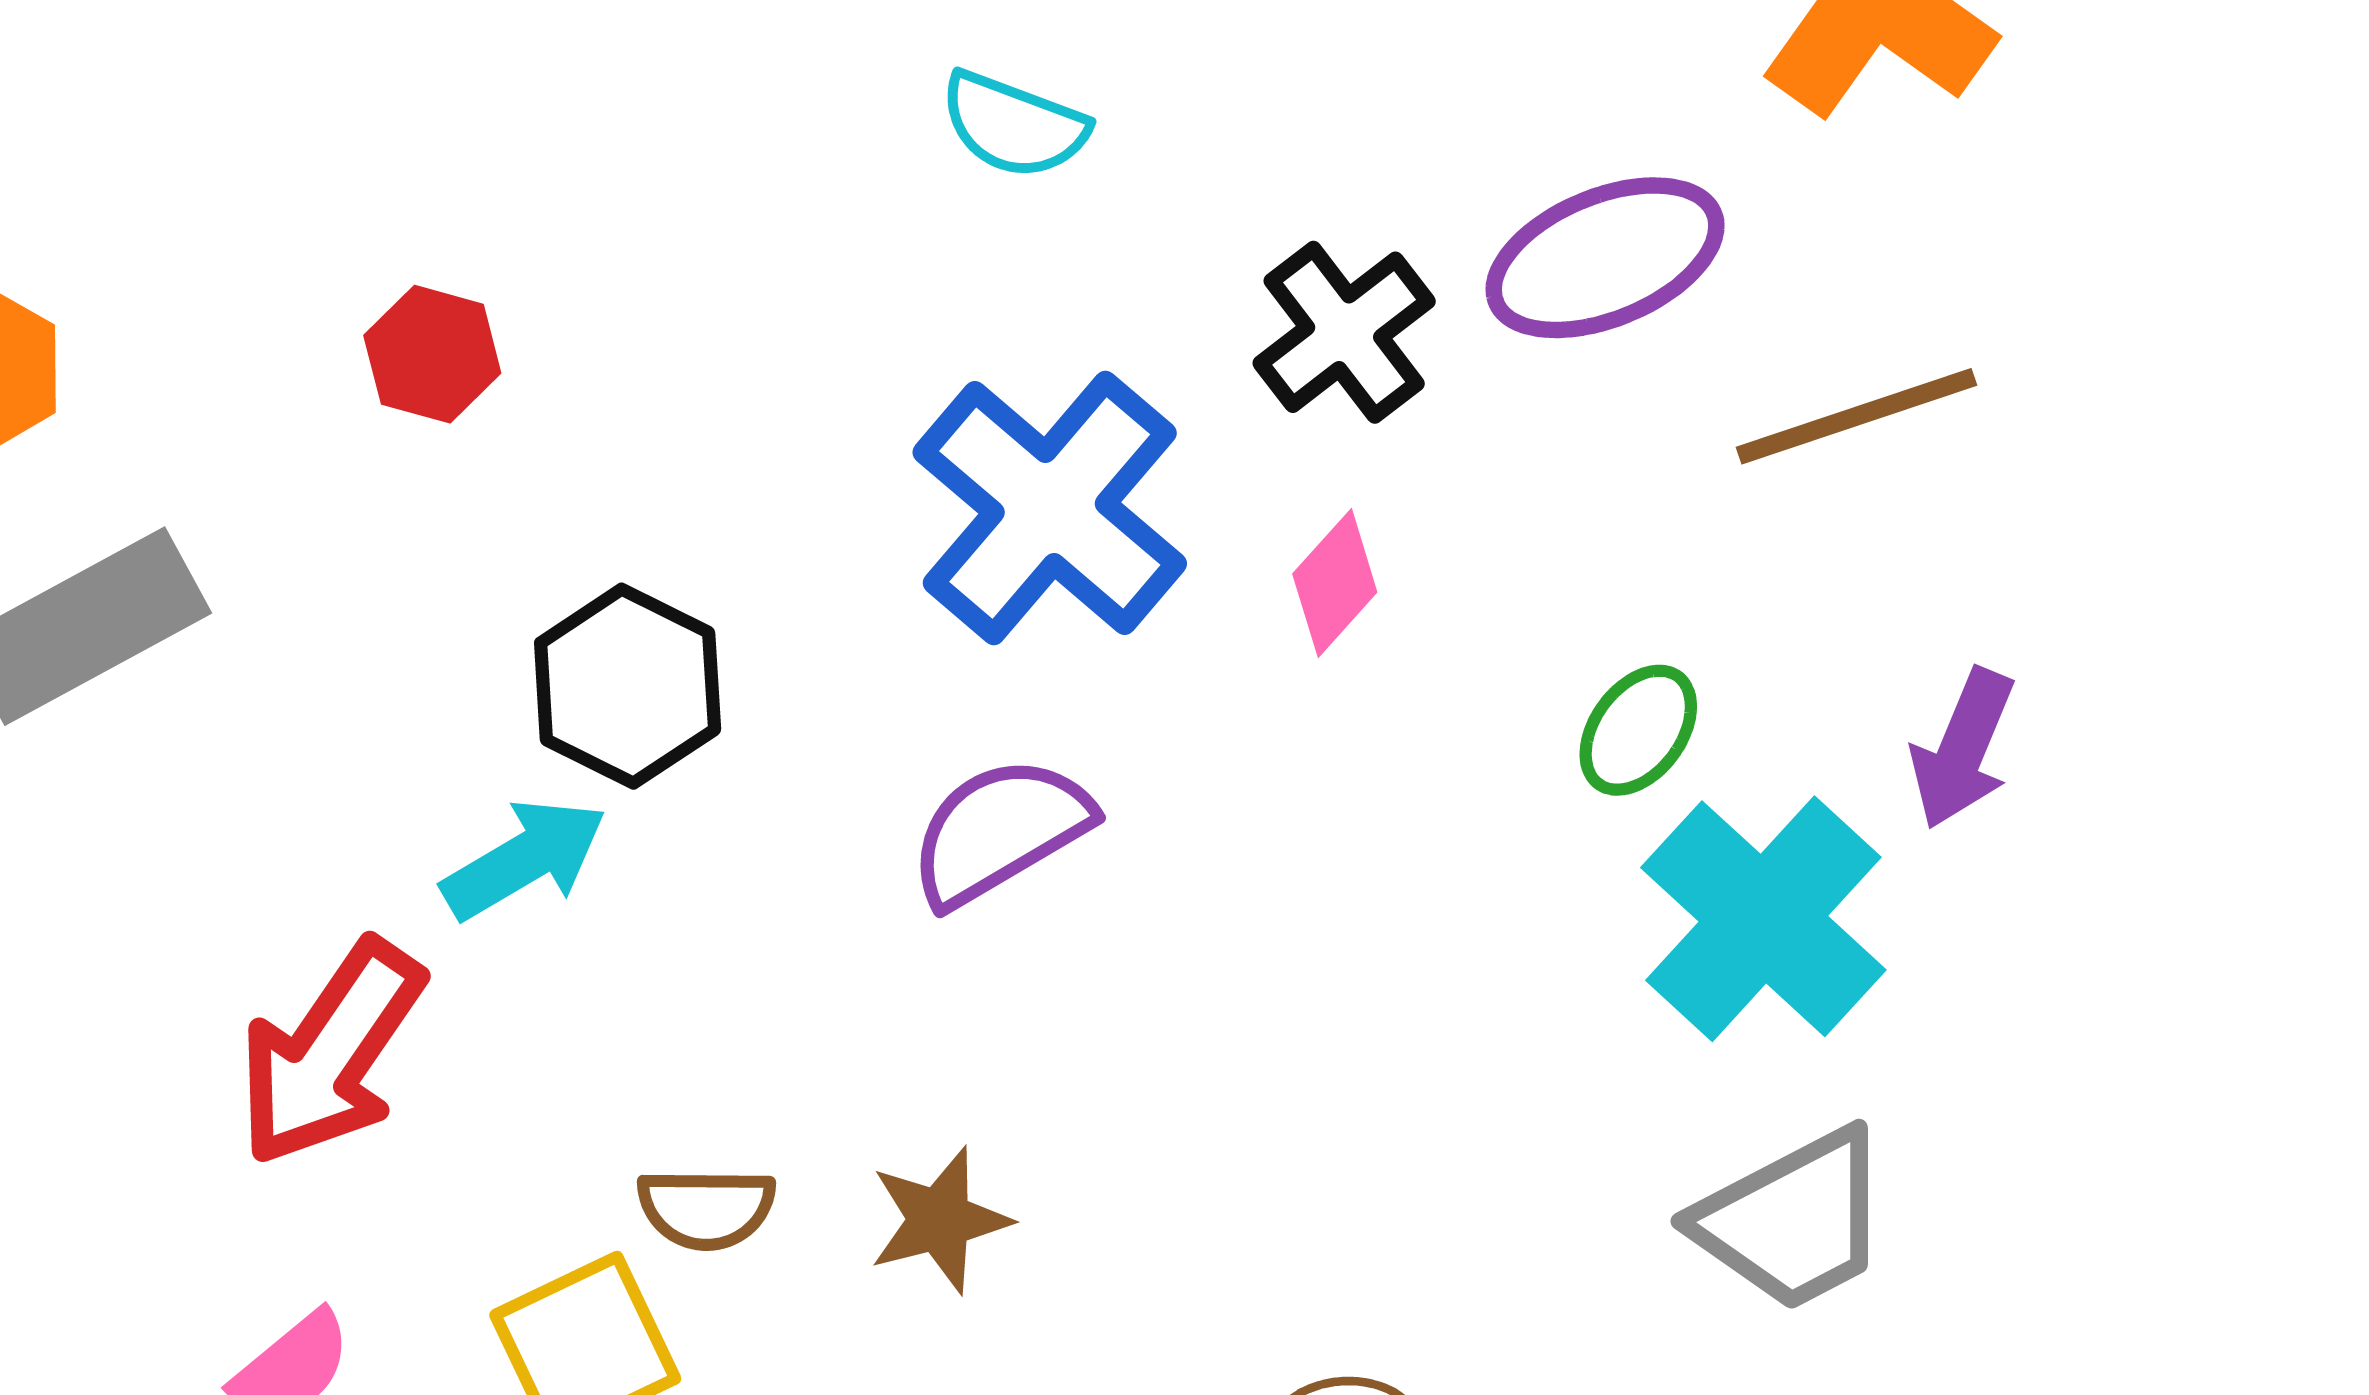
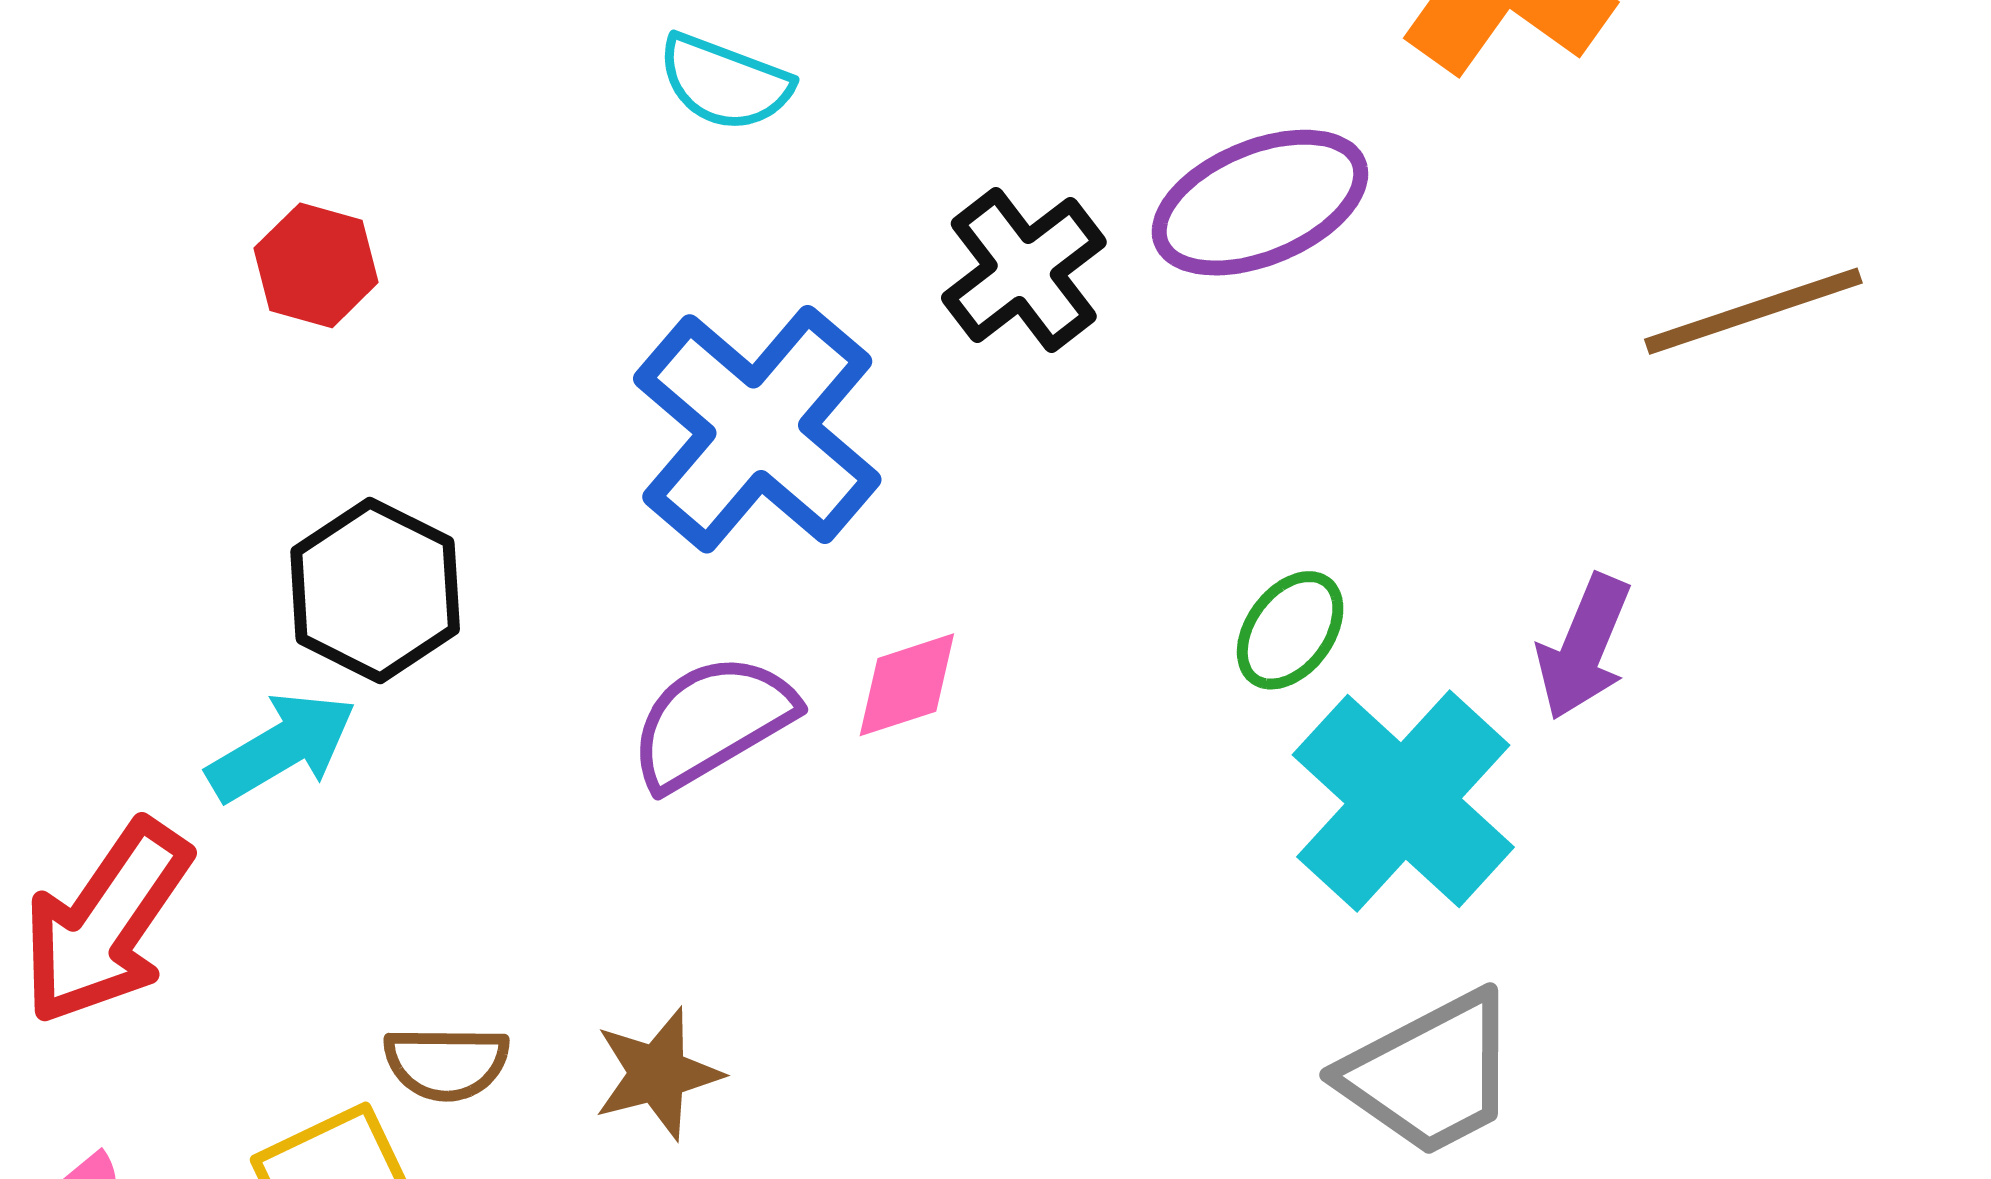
red hexagon: (432, 354) -> (316, 265), moved
brown line: (1857, 416) -> (1753, 311), moved
pink diamond: (1335, 583) -> (907, 685), moved, turned 30

